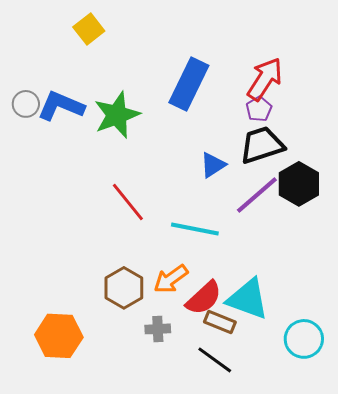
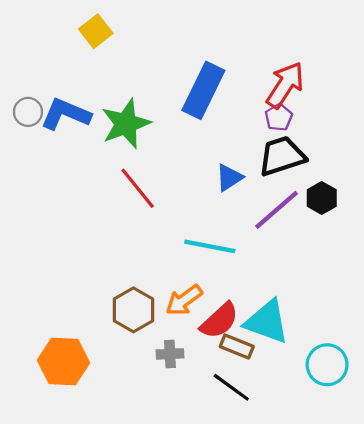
black hexagon: (299, 184) -> (322, 198), size x0.7
red line: (128, 202) -> (138, 188), moved

